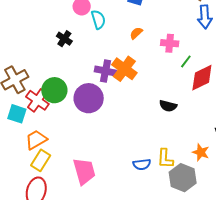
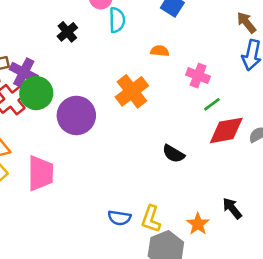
orange semicircle: (136, 33) -> (160, 51), turned 32
purple cross: (105, 71) -> (24, 73), moved
pink trapezoid: (84, 171) -> (40, 173), moved

